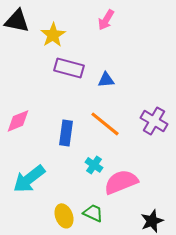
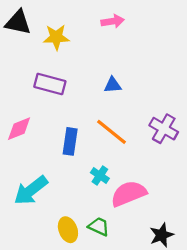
pink arrow: (106, 20) -> (113, 21), turned -130
yellow star: (53, 35) -> (56, 37), turned 30
purple rectangle: (69, 68) -> (50, 84), moved

